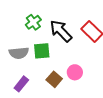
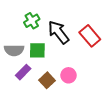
purple rectangle: (21, 84) -> (23, 72), moved

